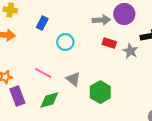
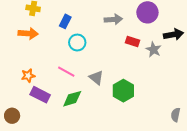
gray arrow: (101, 20) -> (113, 19), moved
cyan circle: (65, 42) -> (77, 42), moved
purple rectangle: (17, 96) -> (40, 95), turned -42

